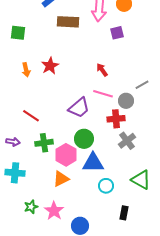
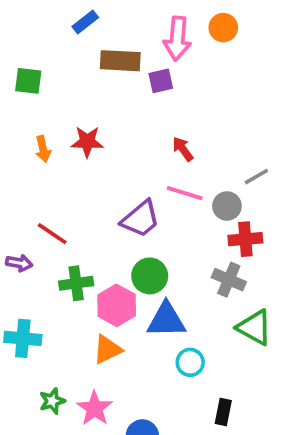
purple square: (117, 33) -> (161, 81), moved
red star: (50, 66) -> (87, 142), turned 30
red cross: (116, 119) -> (245, 239), moved
gray cross: (127, 141) -> (229, 280), turned -30
purple arrow: (13, 142) -> (19, 263), moved
green triangle: (141, 180) -> (255, 327), moved

